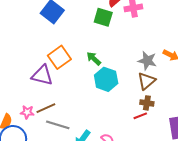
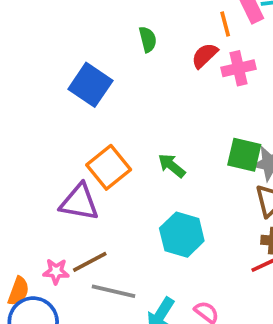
green square: (103, 17) -> (244, 155), moved
cyan hexagon: (106, 79) -> (182, 235), moved

